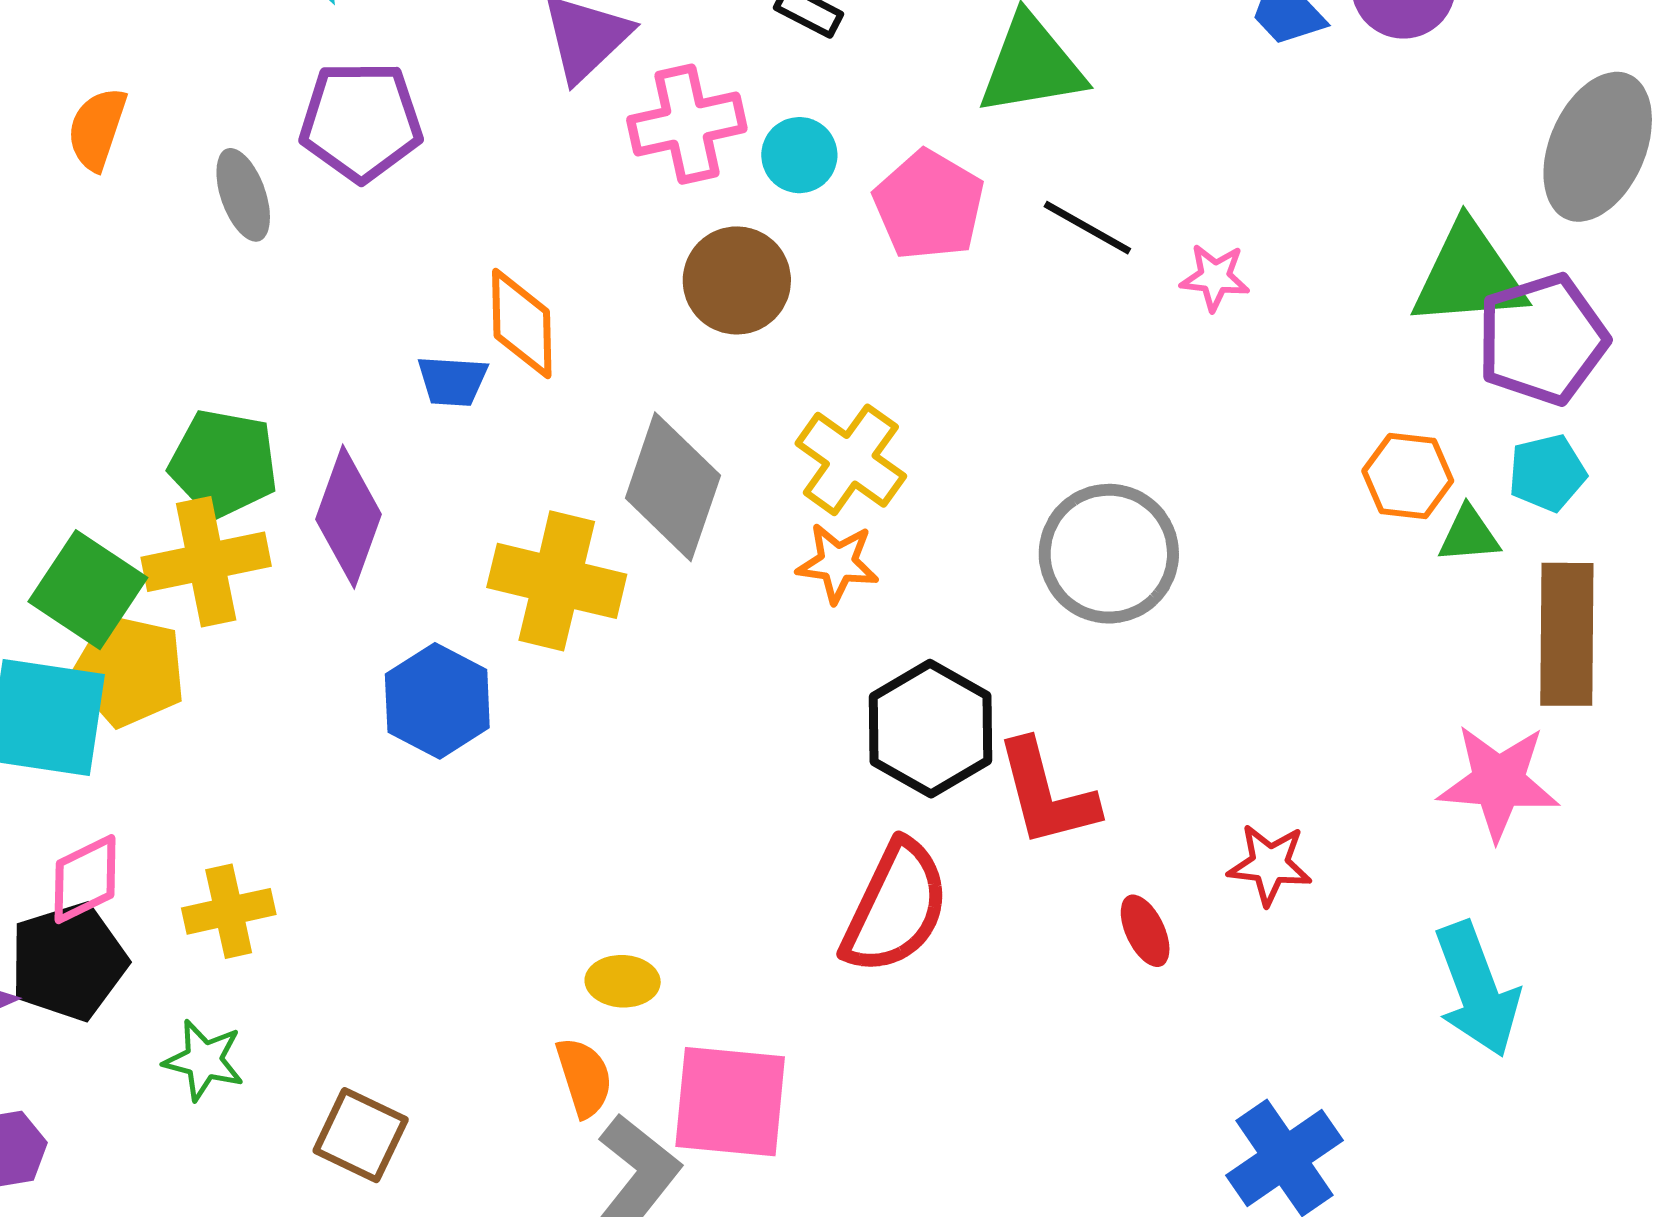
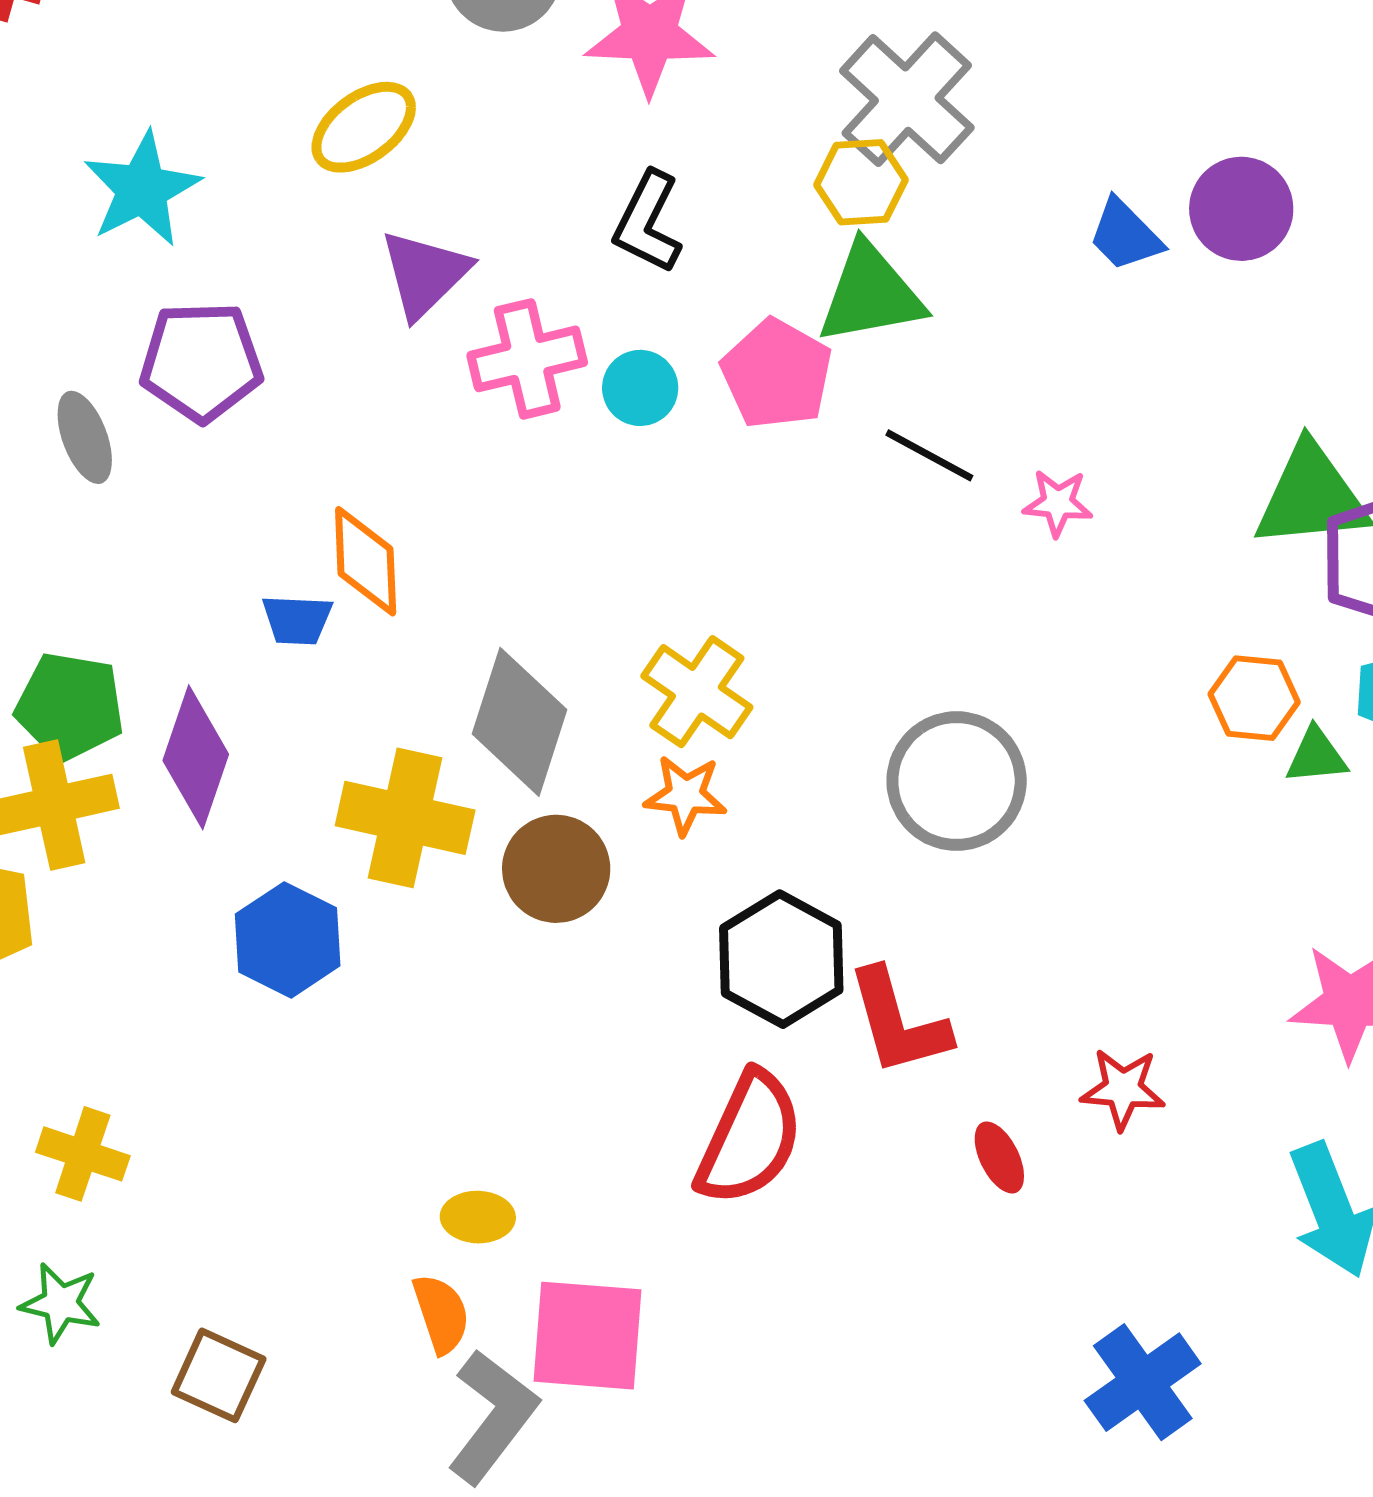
pink pentagon: (929, 205) -> (777, 374), moved
brown circle: (737, 280) -> (556, 869), moved
yellow cross: (229, 911) -> (83, 1154), turned 32

